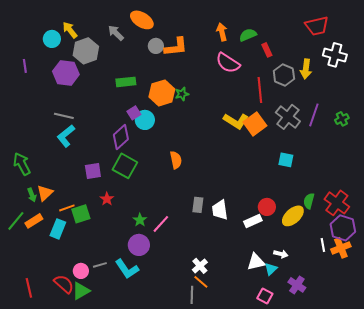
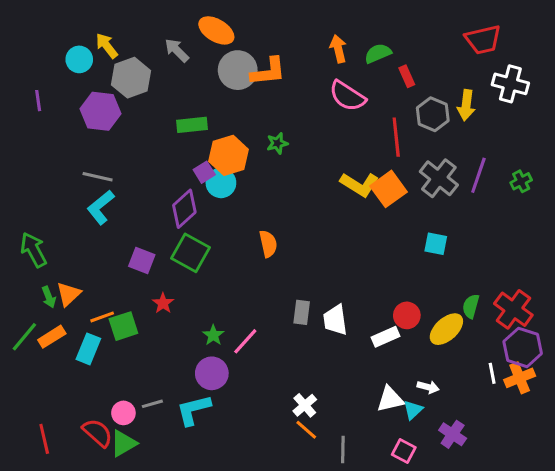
gray circle: (156, 46) -> (238, 70), size x1.6
orange hexagon: (162, 93) -> (229, 155), moved
purple square: (93, 171) -> (142, 261), turned 30
cyan L-shape: (127, 269) -> (194, 410), turned 110
gray line: (192, 295) -> (343, 449), moved

